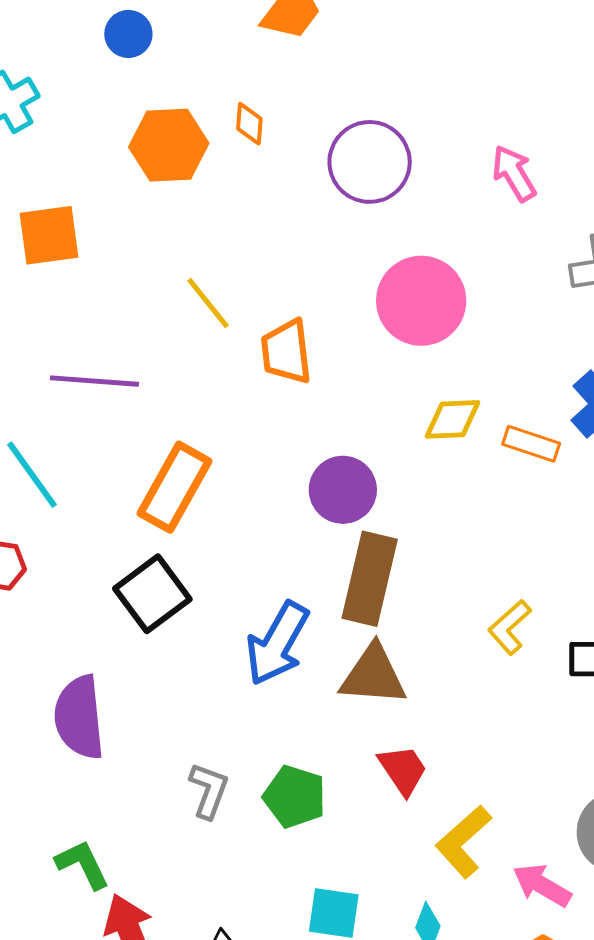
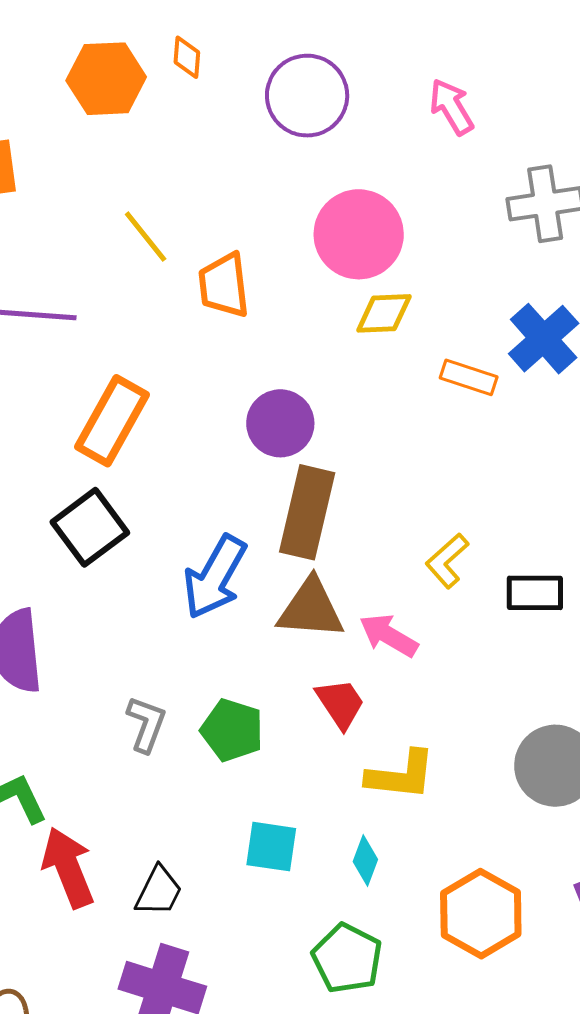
yellow diamond: (452, 419) -> (384, 313), moved
yellow L-shape: (463, 842) -> (401, 775), turned -132
pink arrow: (542, 885) -> (389, 635), moved

